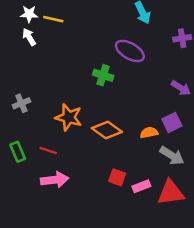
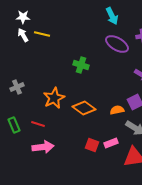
yellow line: (53, 19) -> (42, 34), moved
purple ellipse: (130, 51) -> (117, 44), moved
orange star: (69, 117) -> (54, 98), turned 30
pink rectangle: (141, 186) -> (111, 143), moved

